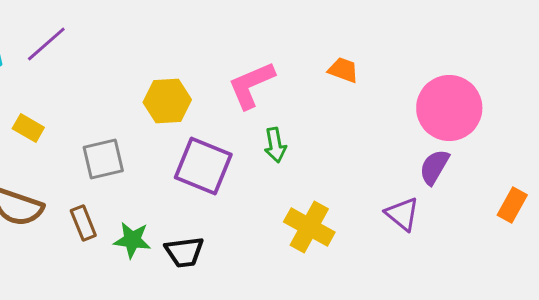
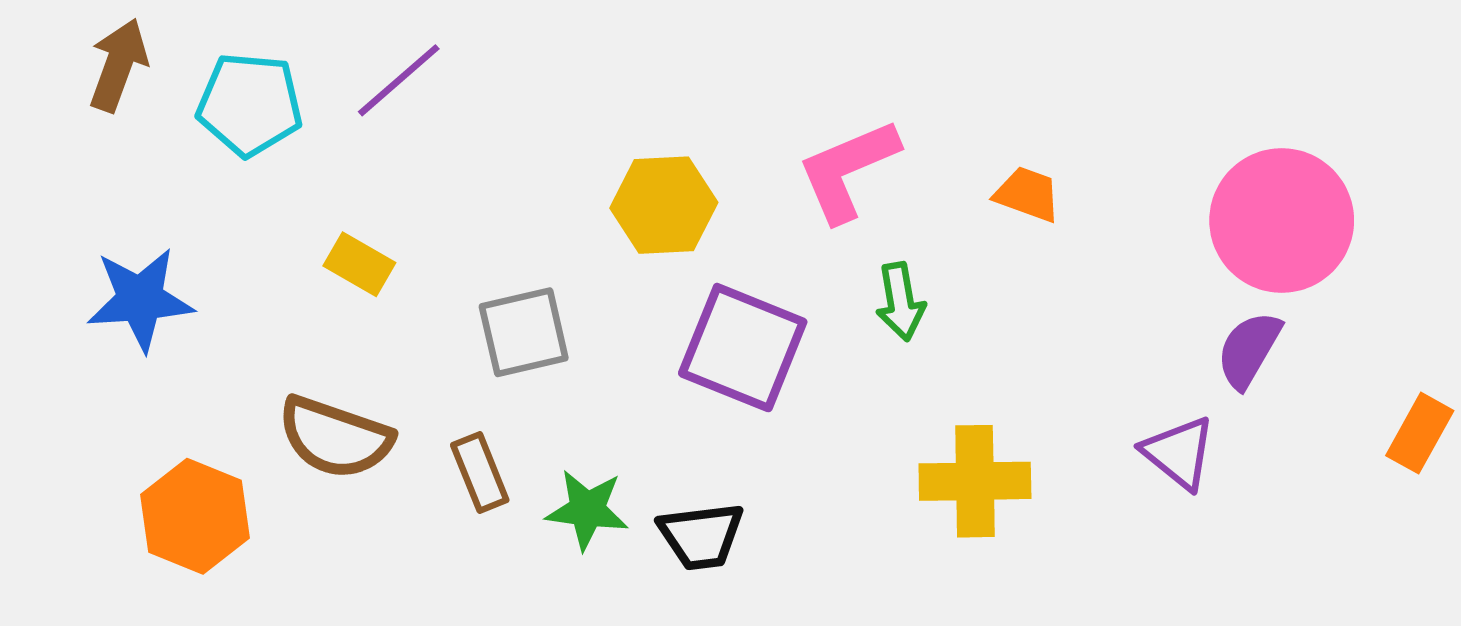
orange trapezoid: (343, 70) -> (1028, 194), moved
yellow cross: (309, 227) -> (975, 481), turned -30

